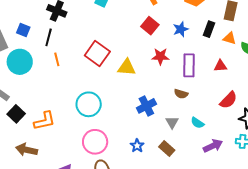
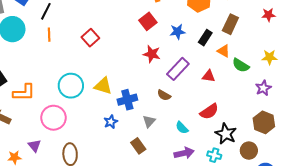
red square: (97, 54) -> (90, 38), size x0.7
purple rectangle: (189, 65) -> (178, 69), turned 30
yellow triangle: (127, 67) -> (103, 86), moved
cyan semicircle: (197, 123) -> (182, 128), moved
pink circle: (95, 142) -> (53, 118), moved
blue star: (137, 146) -> (111, 122), moved

